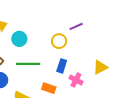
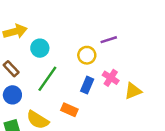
green line: (28, 64) -> (47, 79), turned -60
pink cross: (76, 80) -> (111, 78), moved

